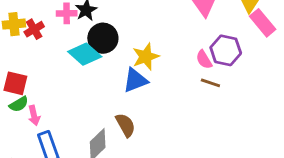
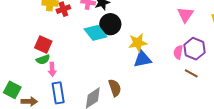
pink semicircle: (204, 60) -> (178, 52), turned 32
blue triangle: (135, 80) -> (142, 59), moved
brown line: (210, 83) -> (191, 73), moved

